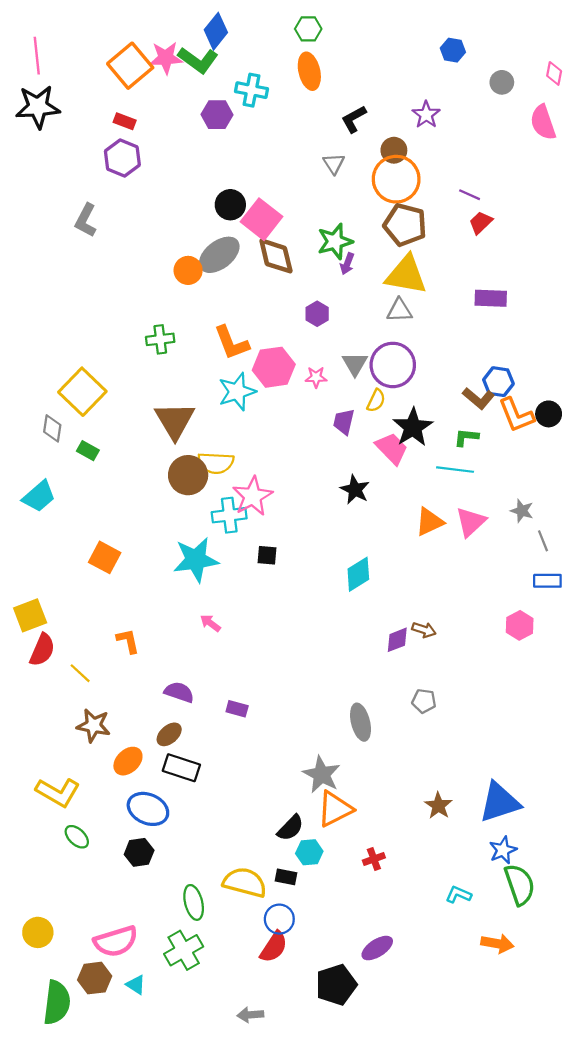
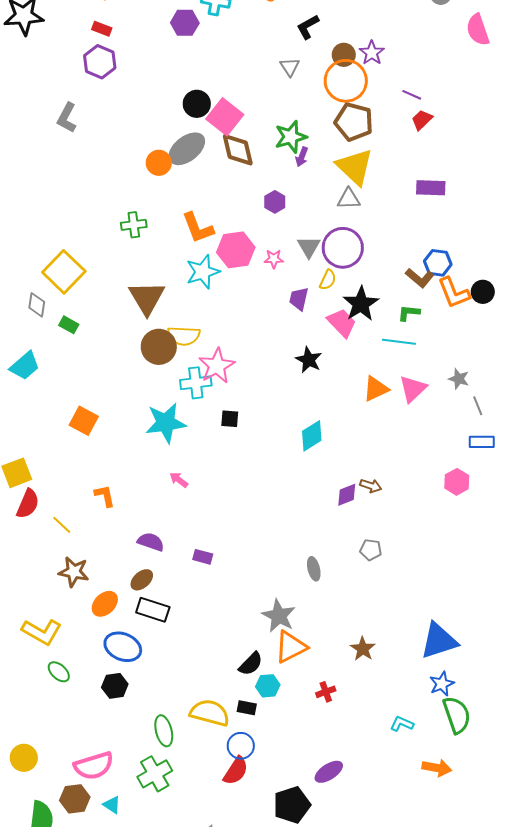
purple star: (426, 115) -> (372, 53), moved
yellow triangle: (406, 275) -> (355, 167), turned 33
gray ellipse: (361, 722) -> (314, 569), size x0.7
brown star: (438, 806) -> (363, 649), moved

